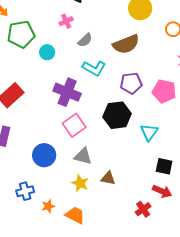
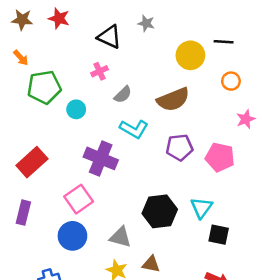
black hexagon: (117, 115) -> (160, 211), moved
pink square: (74, 125) -> (79, 199), moved
black square: (164, 166) -> (219, 235), moved

